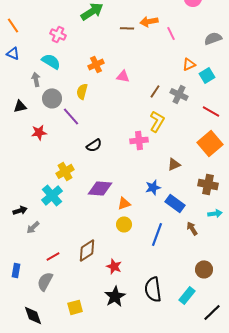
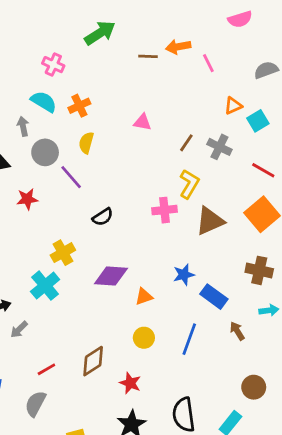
orange cross: (96, 64) -> (79, 106), moved
brown triangle: (174, 164) -> (210, 221), moved, size x1.6
yellow circle: (124, 224) -> (144, 338), moved

